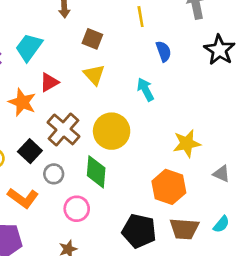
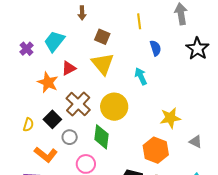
yellow triangle: (94, 75) -> (103, 64), size x1.4

